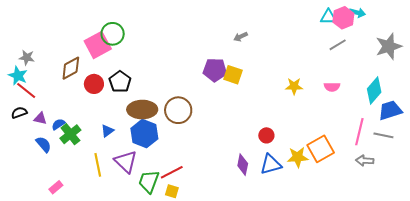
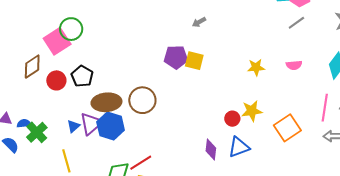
blue semicircle: (58, 124) -> (24, 123), turned 32
yellow star: (298, 157) -> (252, 111), moved
purple triangle: (126, 162) -> (91, 124), moved, turned 40

